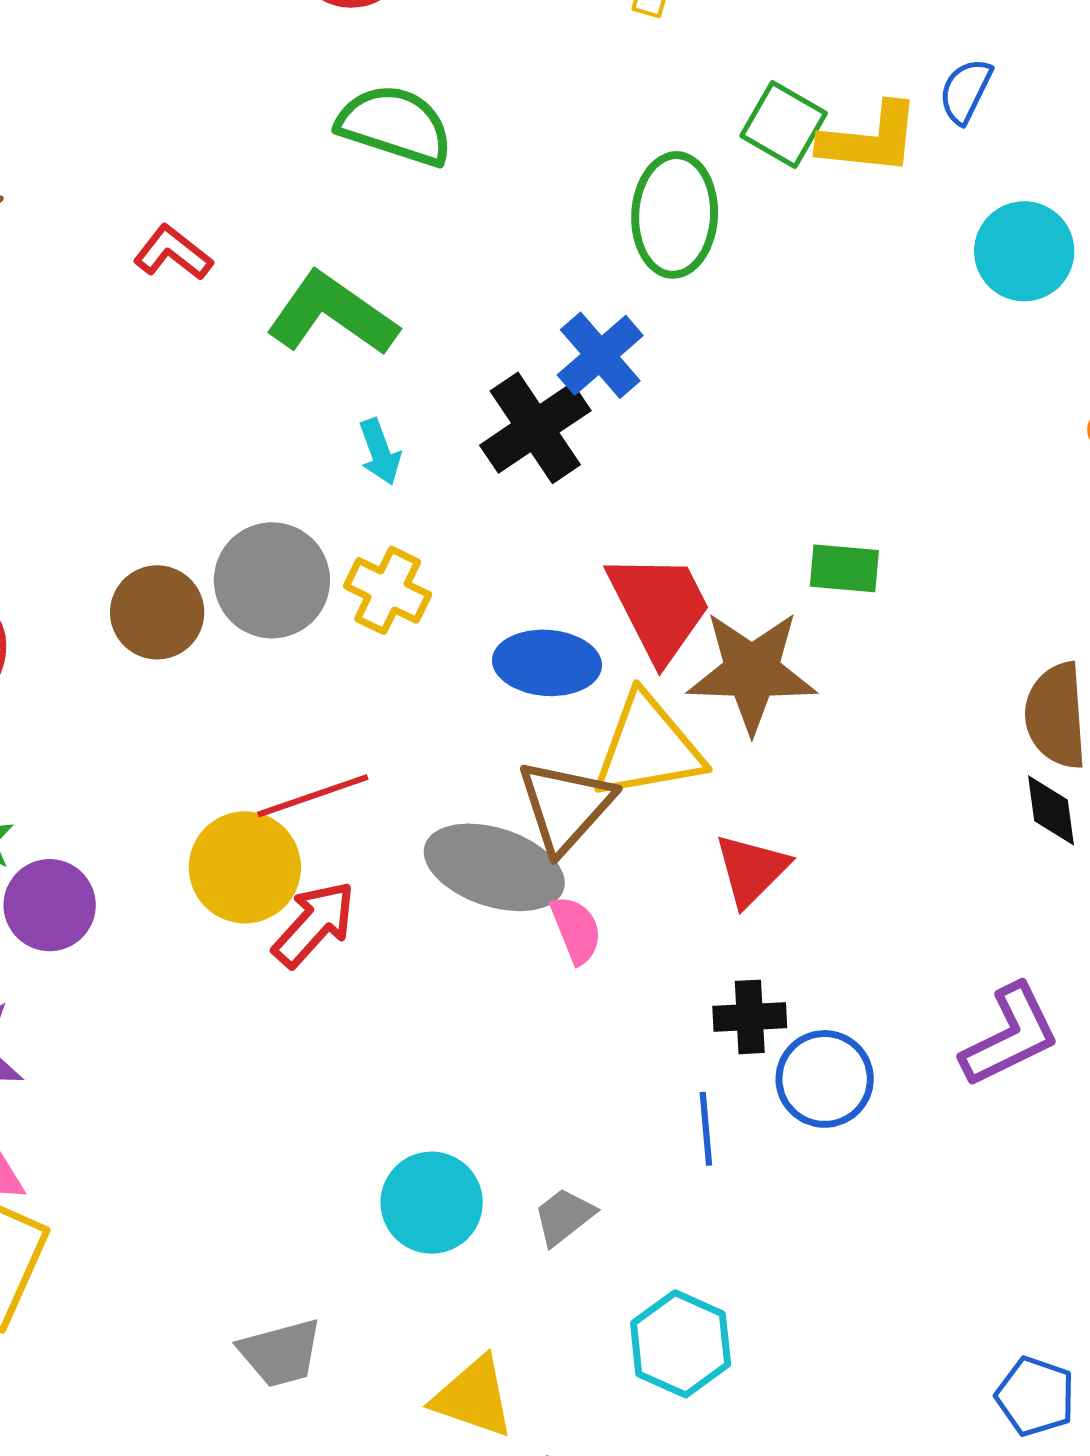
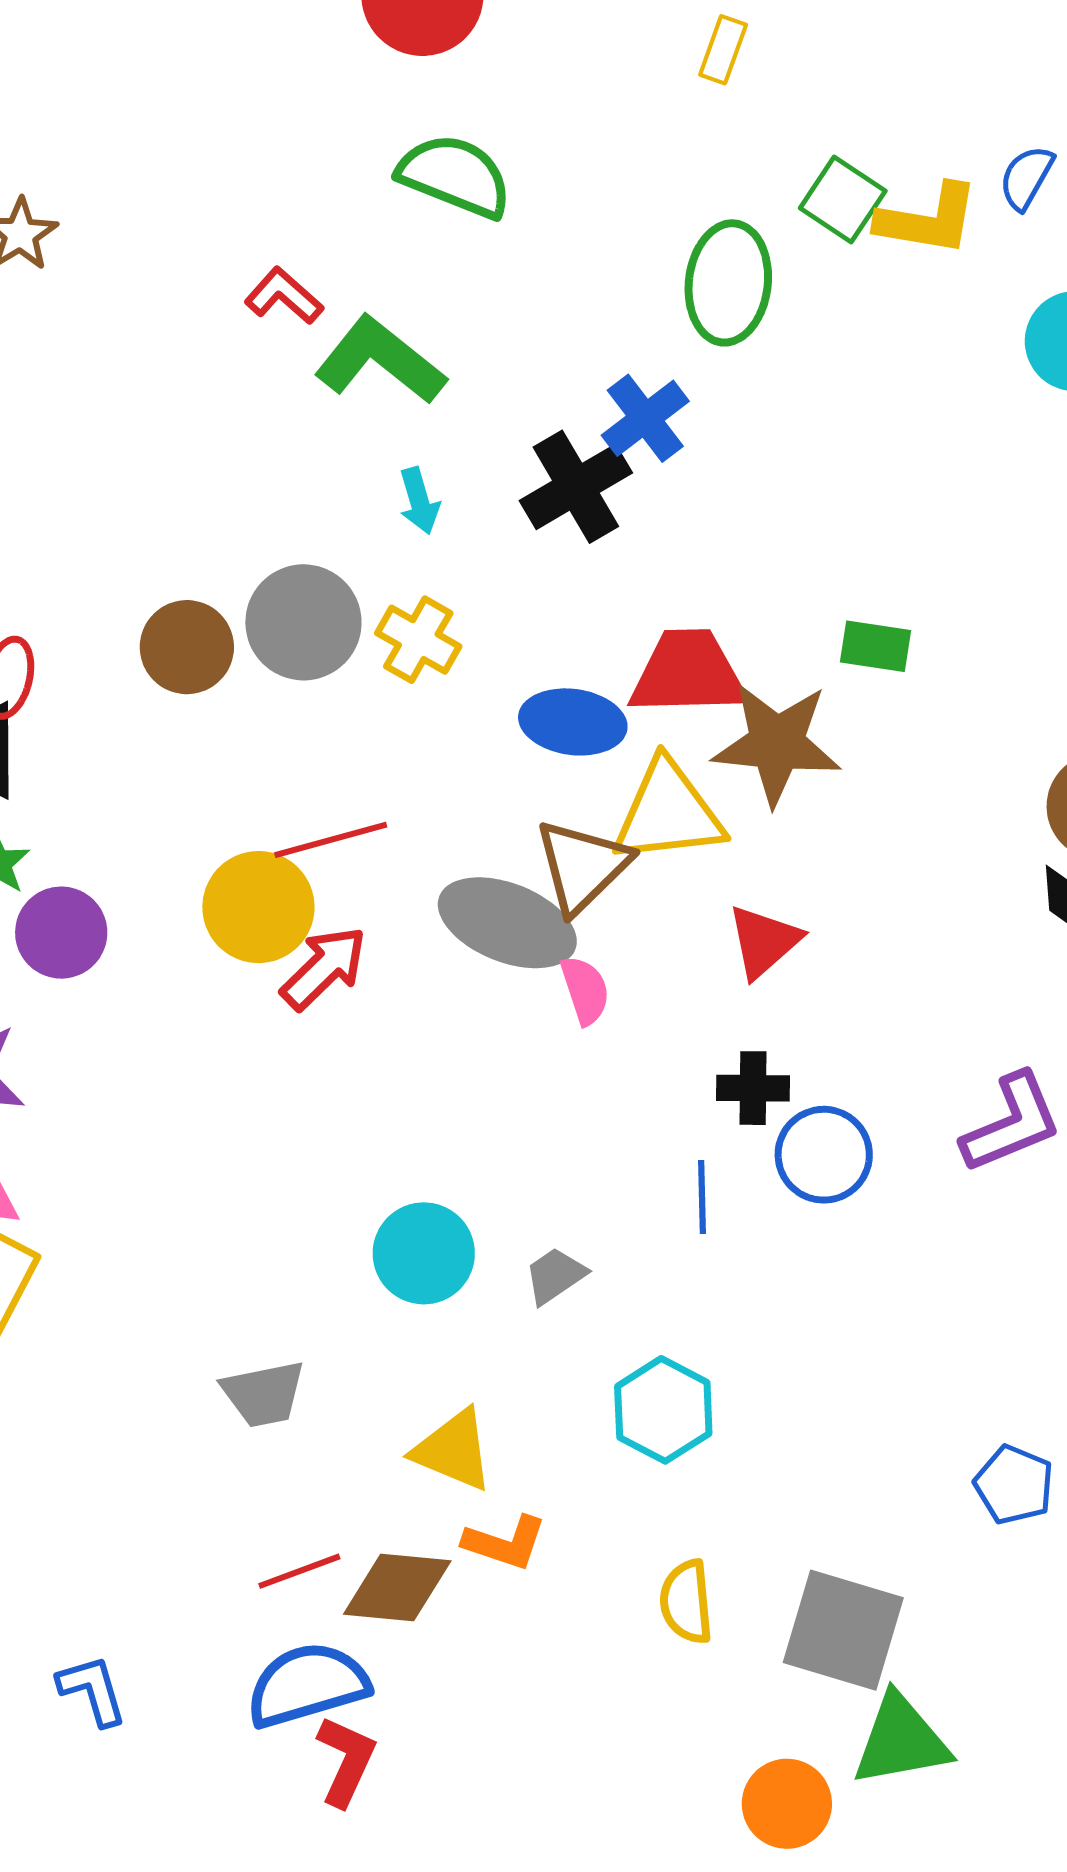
red L-shape: (173, 253) -> (284, 296), moved
red trapezoid: (659, 607) -> (688, 673), turned -68

